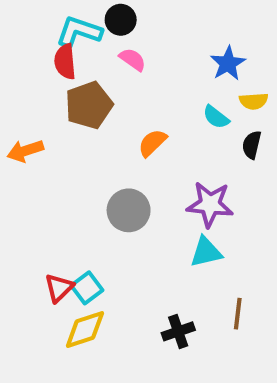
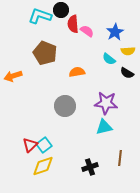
pink semicircle: (133, 59) -> (87, 31), moved
red semicircle: (65, 61) -> (73, 24), moved
brown pentagon: (89, 105) -> (45, 53), turned -30
orange semicircle: (152, 143) -> (77, 72), turned 35
black semicircle: (252, 145) -> (127, 73), turned -72

